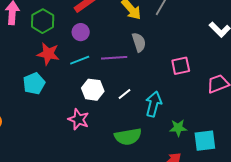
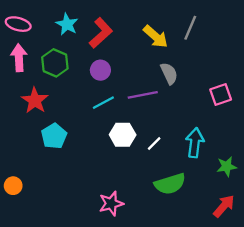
red star: (48, 54) -> (35, 100), moved, turned 30
white line: (124, 94) -> (154, 143), moved
pink star: (79, 119) -> (111, 204), moved, turned -30

